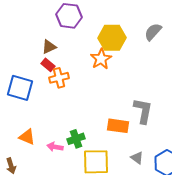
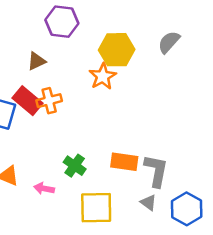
red rectangle: (48, 65) -> (27, 101), moved, size x1.6
gray L-shape: (143, 111) -> (156, 171), moved
green cross: (76, 139) -> (75, 166), moved, turned -36

